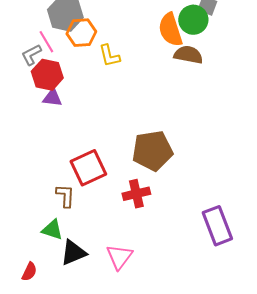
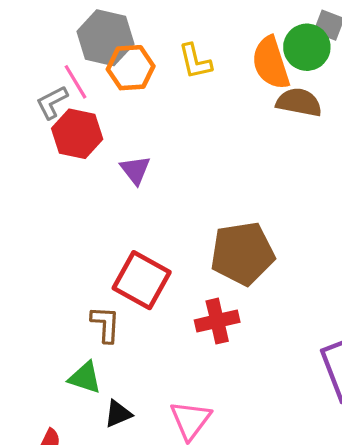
yellow L-shape: (109, 56) -> (195, 61), moved
purple triangle: (52, 98) -> (135, 170), moved, turned 45
red square: (88, 168) -> (142, 280), turned -36
black triangle: (73, 253) -> (118, 414), size x0.7

